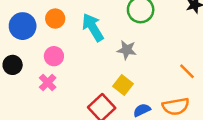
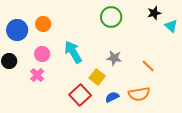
cyan arrow: (93, 27) -> (73, 52), moved
gray star: (127, 50) -> (114, 58), moved

